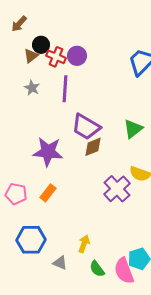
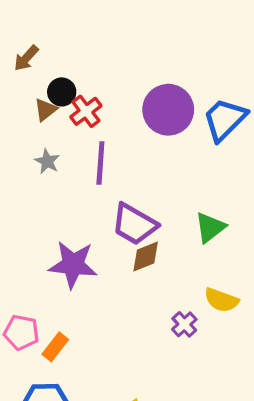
purple circle: (77, 56) -> (168, 110), moved, size x1.6
red cross: (56, 57) -> (86, 111), turned 30
purple cross: (117, 189) -> (184, 324), size x0.6
orange rectangle: (48, 193) -> (55, 347), moved

